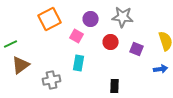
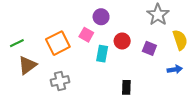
gray star: (123, 17) -> (158, 15), moved, turned 30
orange square: (50, 19) -> (58, 43), moved
cyan rectangle: (79, 63) -> (102, 54), moved

